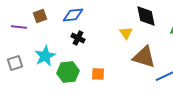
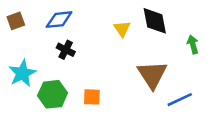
yellow triangle: (126, 33) -> (122, 29), moved
brown triangle: (144, 57) -> (152, 75), turned 40

